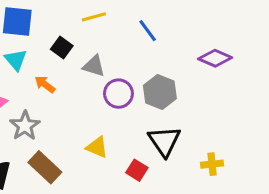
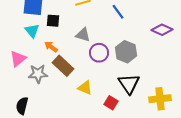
black square: (62, 48) -> (53, 21), moved, turned -32
gray star: (25, 126) -> (38, 74), turned 30
yellow cross: (212, 164) -> (160, 99), size x1.5
brown rectangle: (45, 167) -> (63, 66), moved

